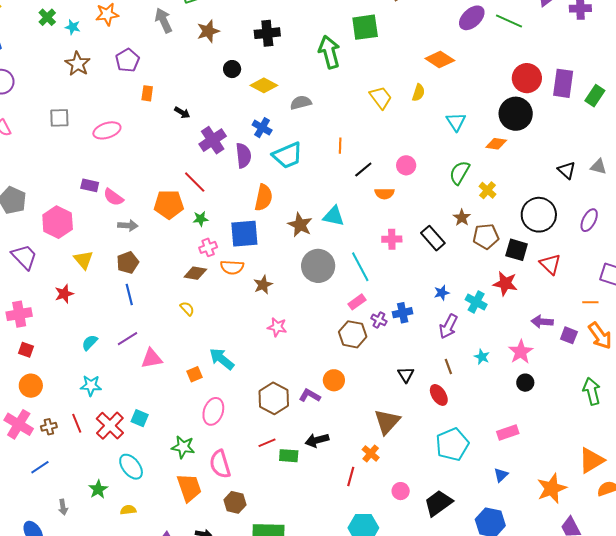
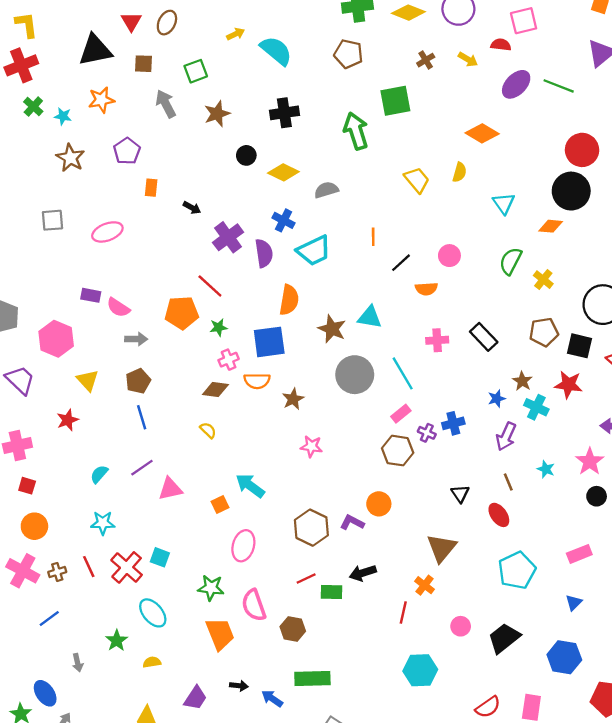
brown star: (462, 218) -> (522, 381), moved
brown hexagon: (235, 502) -> (293, 629), moved

